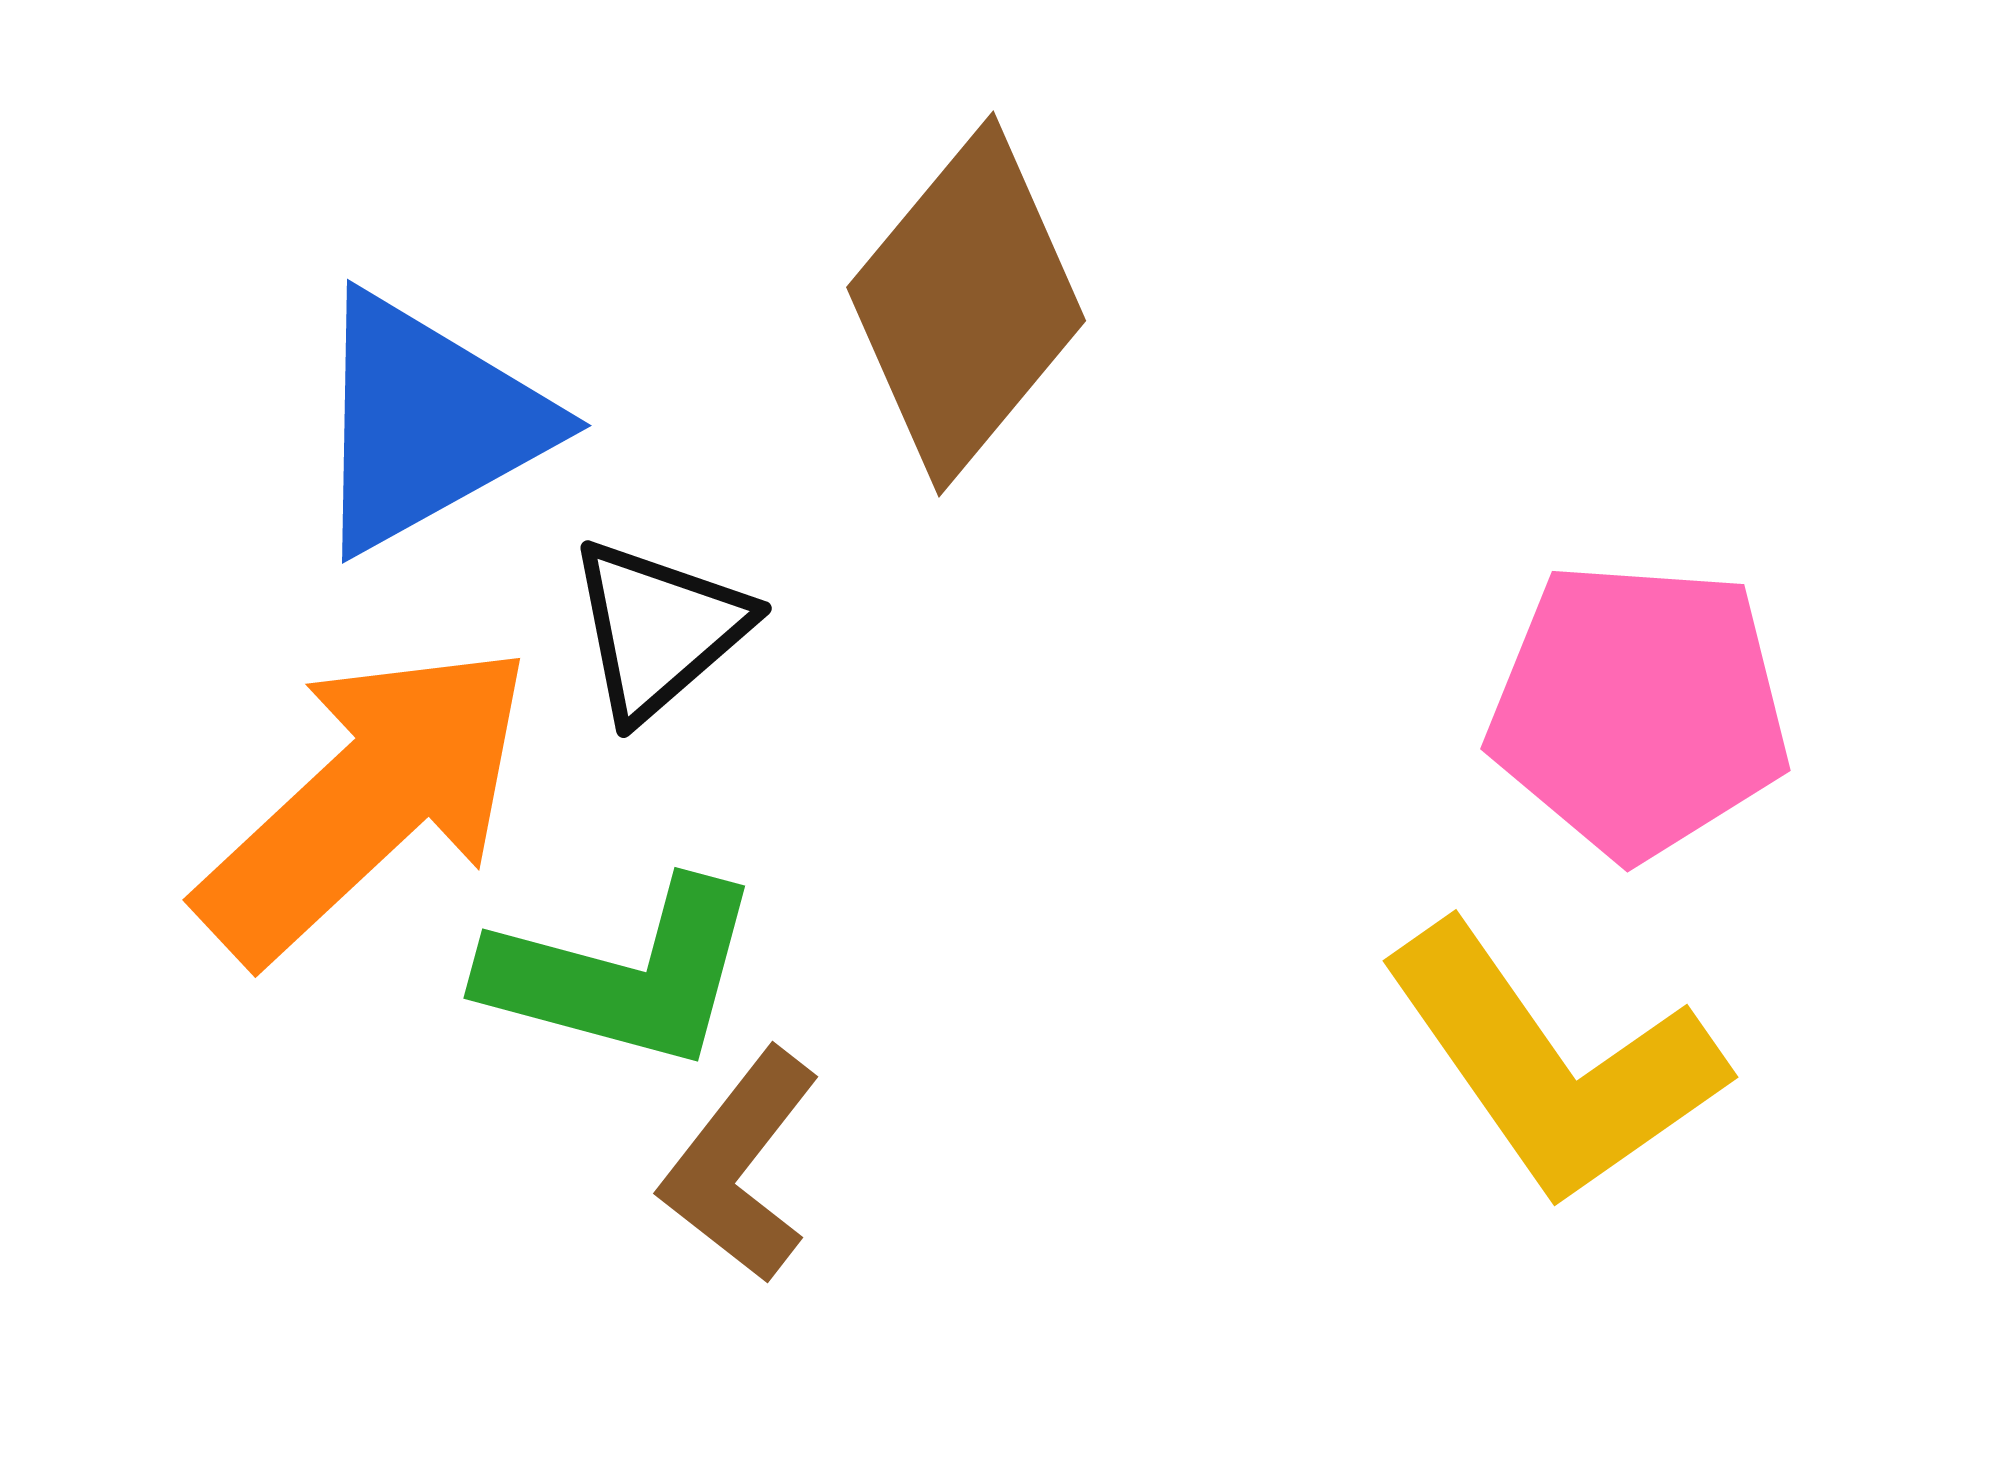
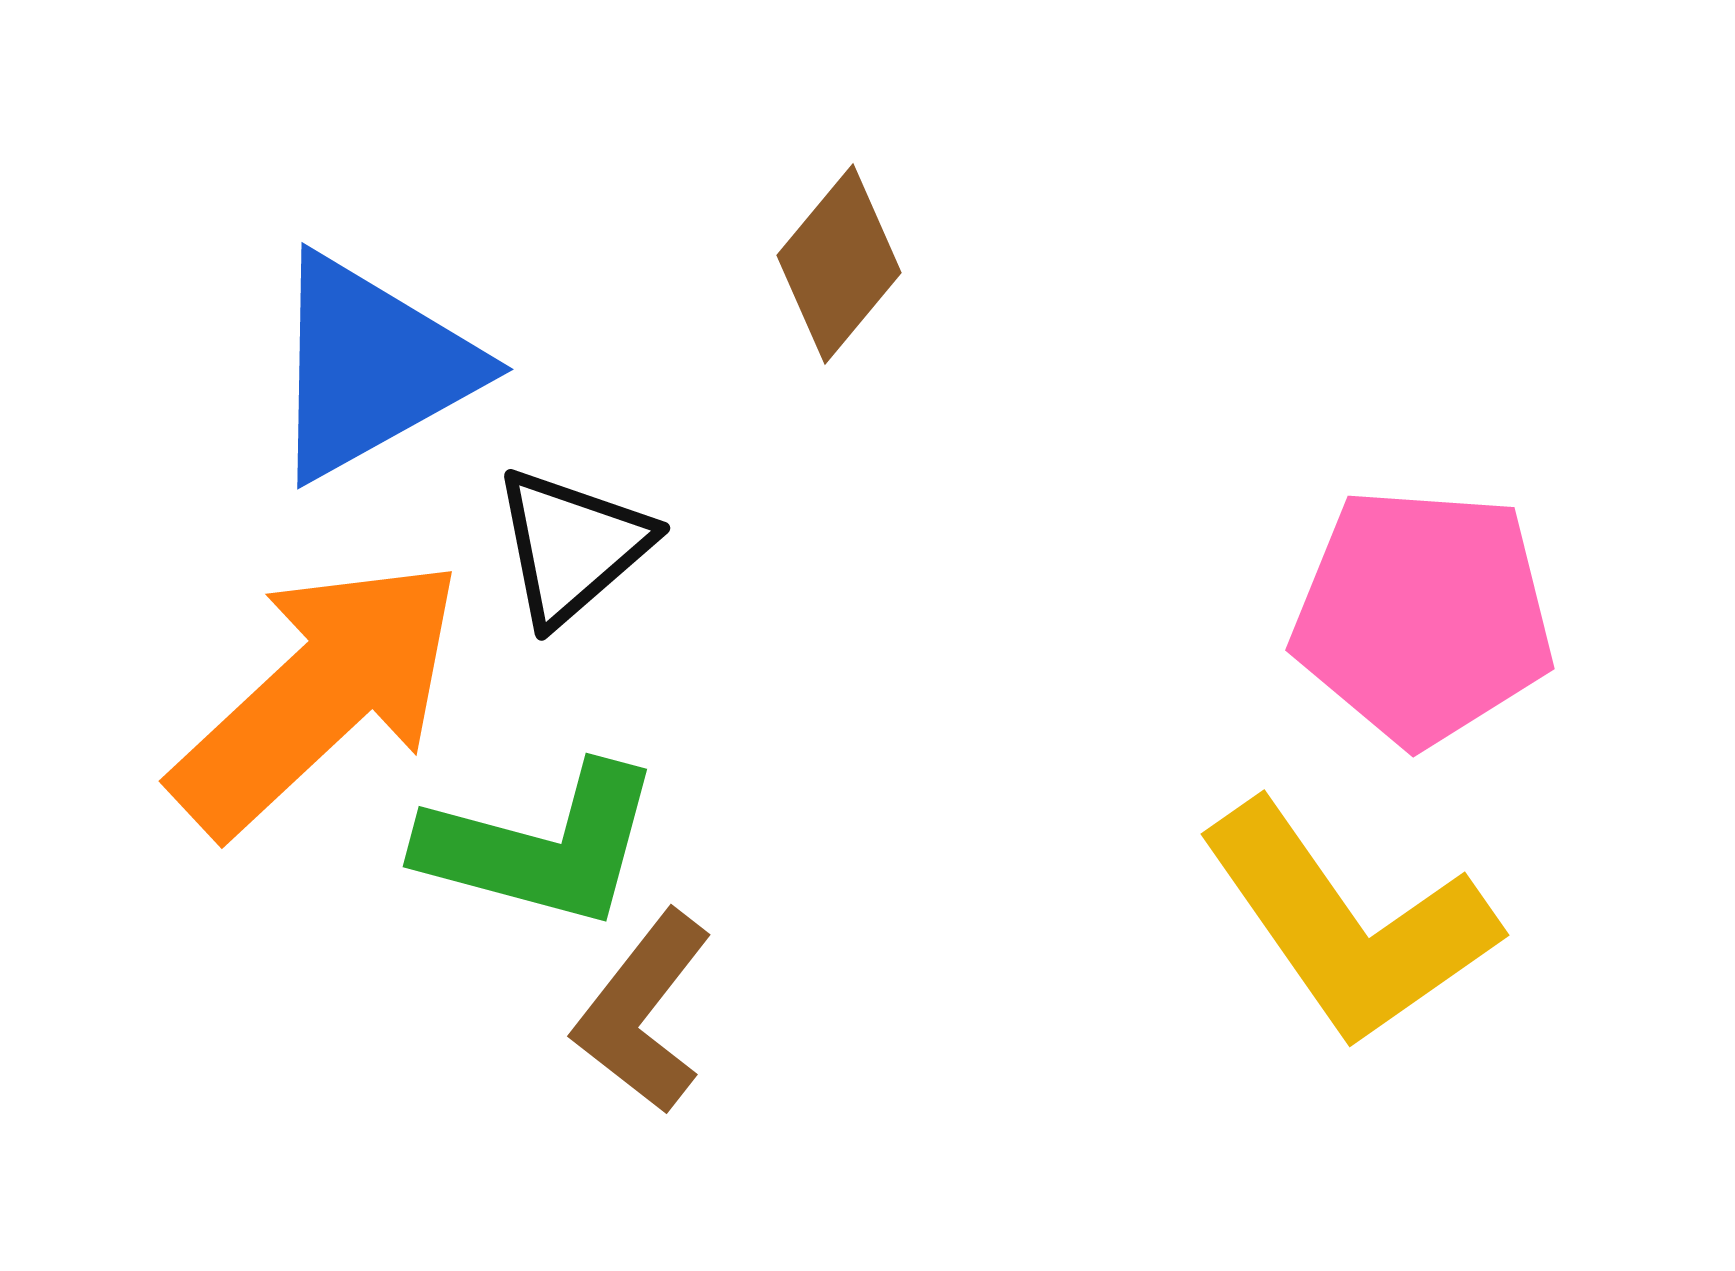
brown diamond: (966, 304) -> (839, 264), size x0.6

